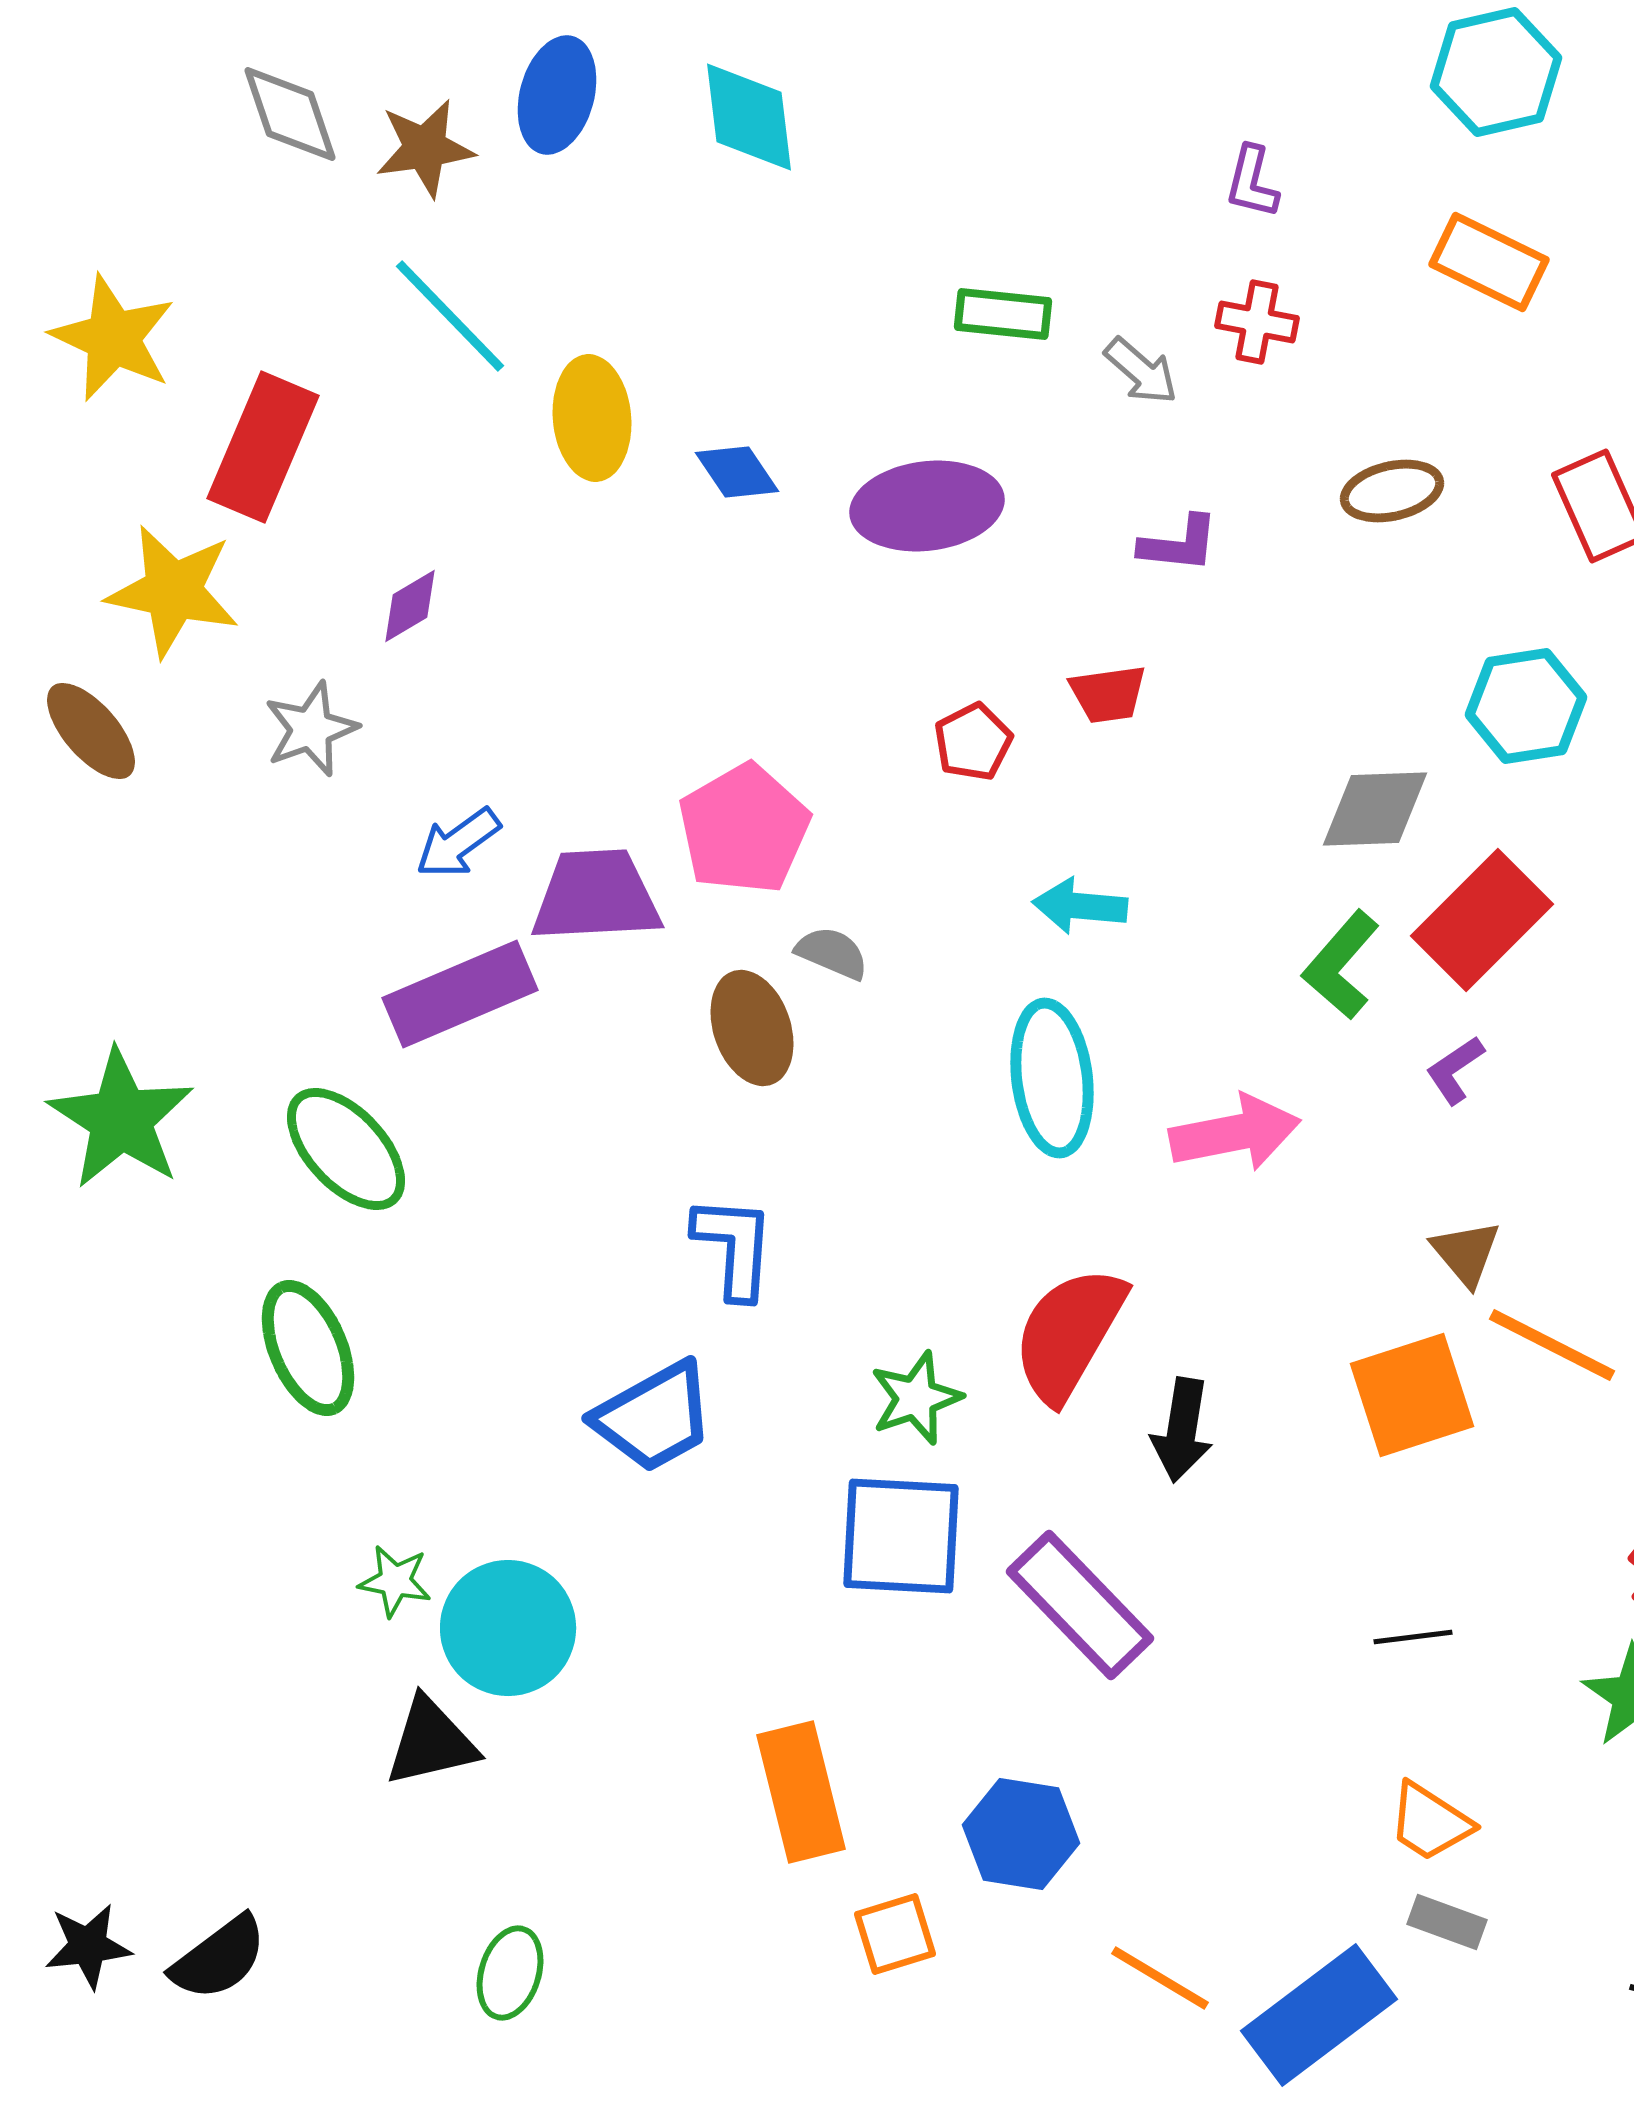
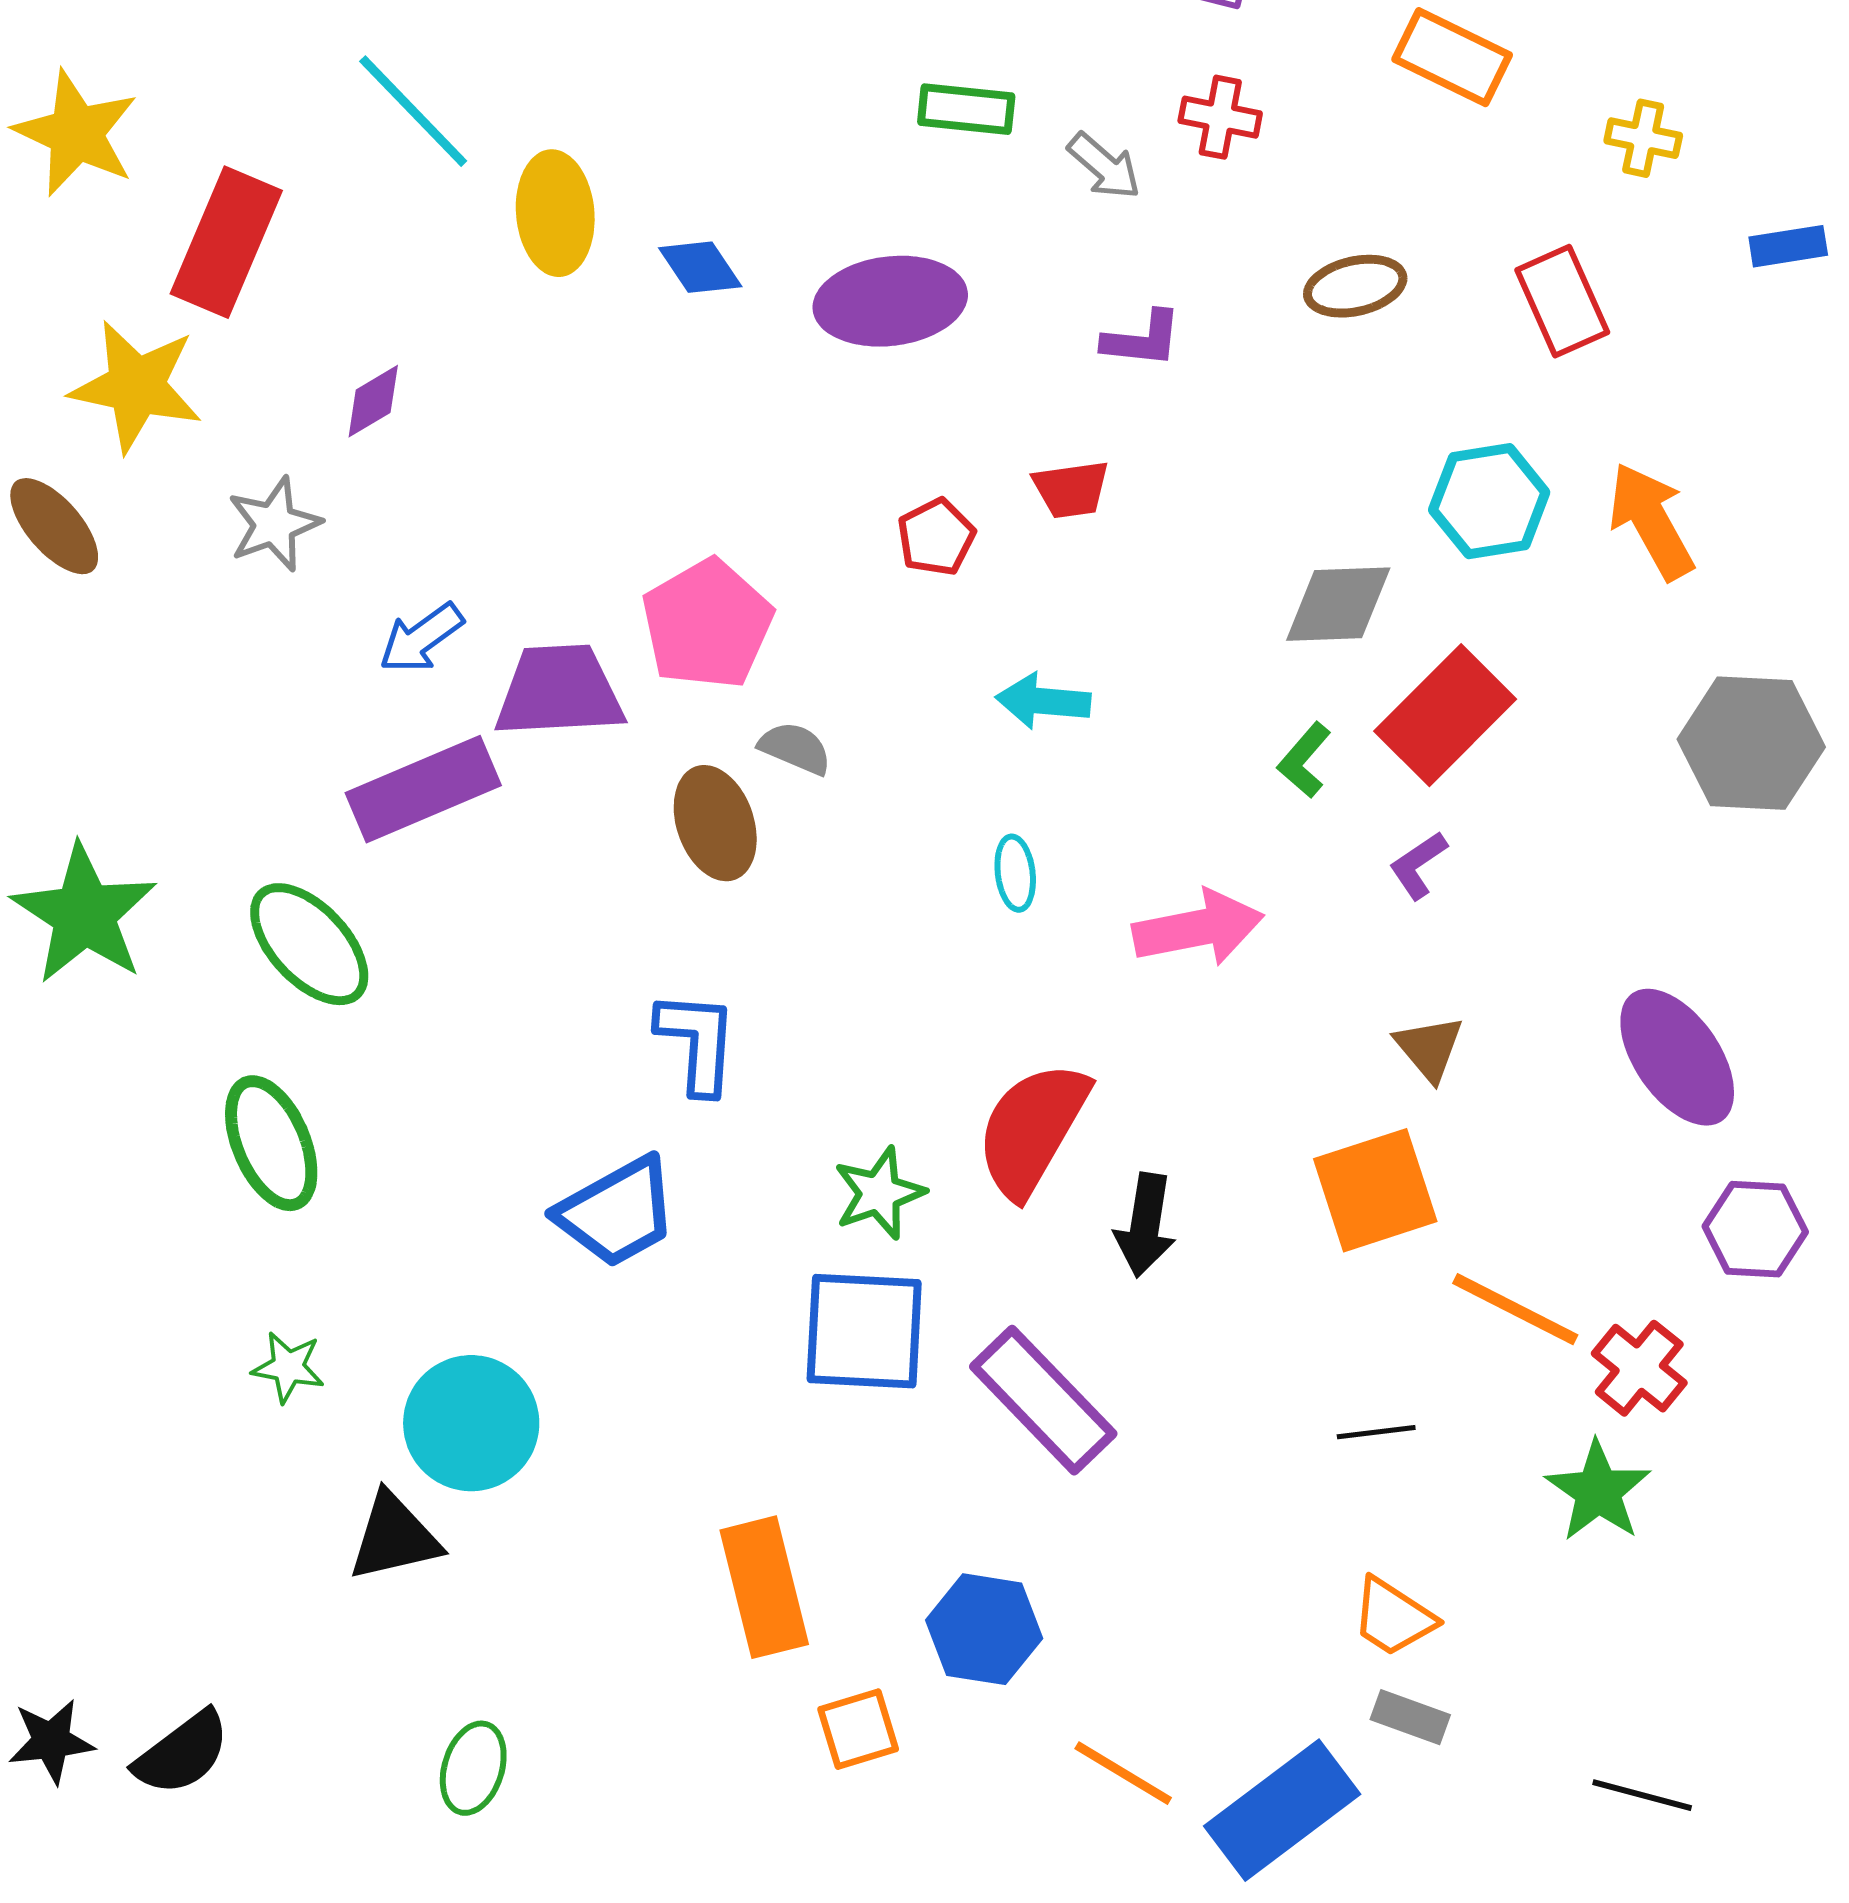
green L-shape: (1341, 965) -> (1304, 760), size x0.7
cyan ellipse: (1052, 1078) -> (1015, 873), size x0.5
orange line: (1552, 1345) -> (1515, 1309), moved
green star: (395, 1581) -> (288, 1367), moved

